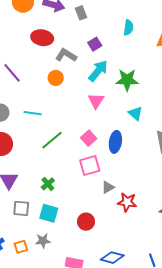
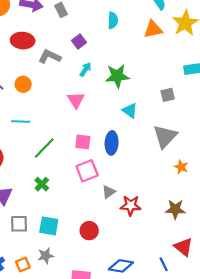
cyan arrow: (98, 71) -> (85, 69), size x0.6
orange circle: (56, 78) -> (23, 84), moved
pink triangle: (96, 101) -> (76, 100), moved
pink square: (89, 138) -> (83, 142), turned -35
green cross: (48, 184) -> (42, 184), moved

